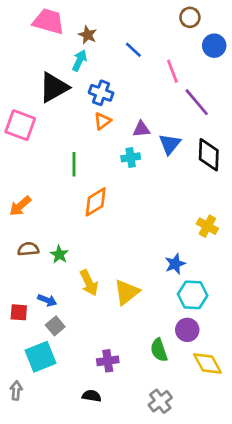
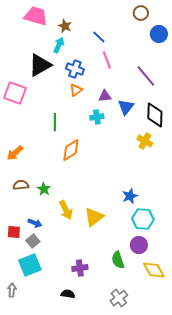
pink line: (172, 71) -> (107, 60), moved
yellow cross: (207, 226) -> (145, 141), moved
gray square: (55, 326) -> (33, 241), moved

